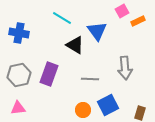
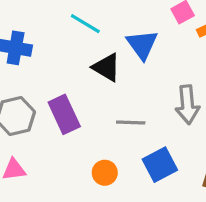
purple rectangle: (49, 74) -> (64, 114), turned -45
orange circle: (83, 110) -> (105, 173), moved

